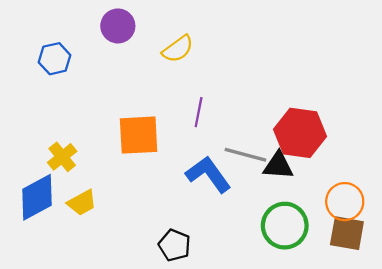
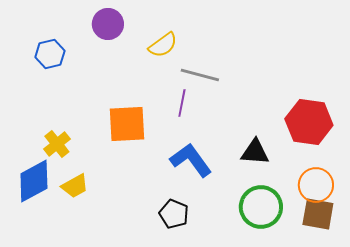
red hexagon: (300, 133) -> (309, 122), moved
gray line: (245, 155) -> (200, 75), moved
black pentagon: (175, 245) -> (174, 214), moved

